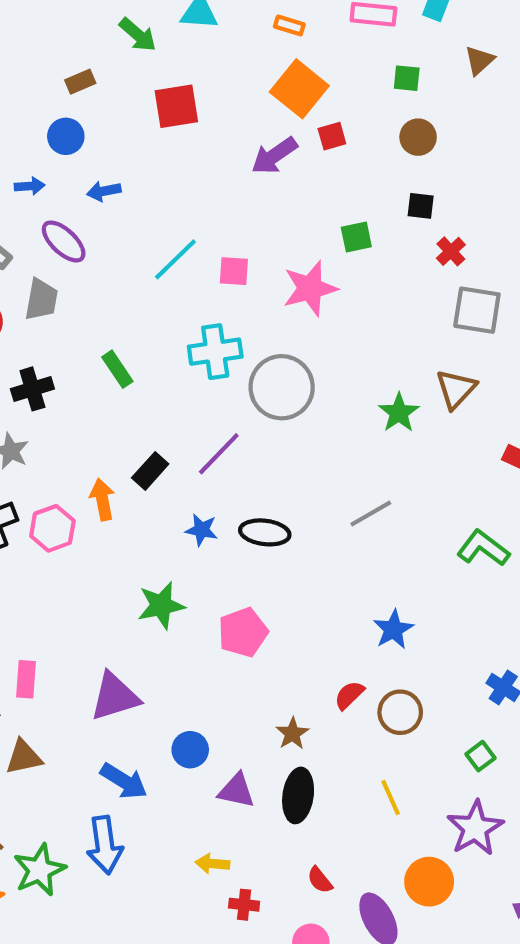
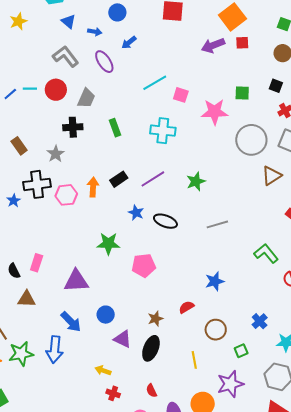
blue arrow: (104, 191) -> (129, 43), turned -42
gray trapezoid: (41, 300) -> (86, 98), moved
gray circle: (282, 387) -> (251, 140), moved
green star: (399, 413) -> (196, 181), moved
brown circle: (400, 712) -> (216, 330), moved

